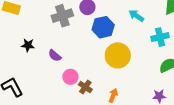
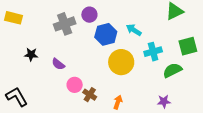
cyan arrow: (136, 16) -> (134, 30), moved
cyan cross: (160, 37) -> (153, 52), moved

